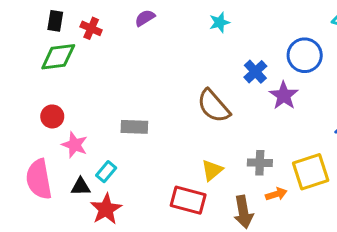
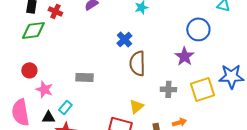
blue cross: (255, 72) -> (124, 39), moved
brown semicircle: (214, 106) -> (137, 63), turned 40
gray cross: (260, 163) -> (168, 89), moved
yellow square: (311, 172) -> (202, 89), moved

